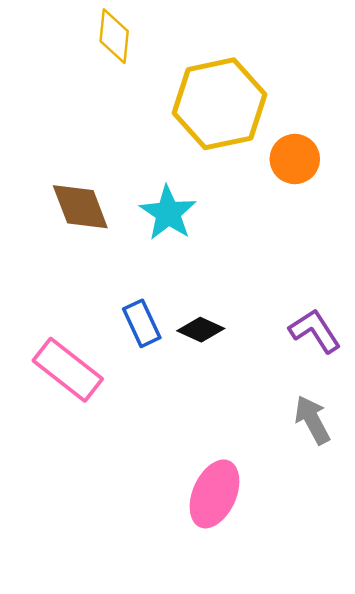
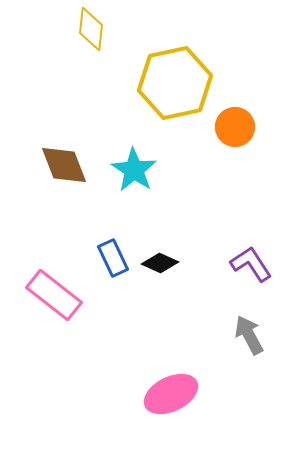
pink ellipse: (215, 494) -> (171, 394), turned 40

